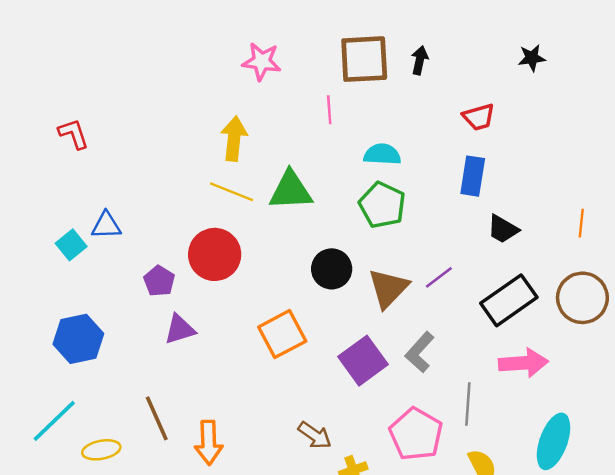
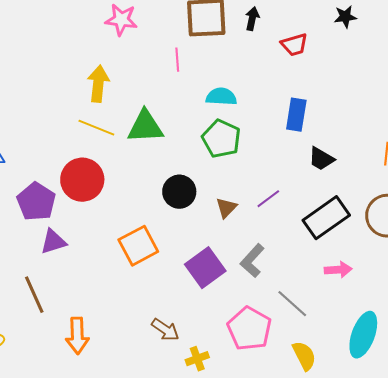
red trapezoid: (479, 117) -> (294, 45), moved
purple pentagon: (159, 281) -> (36, 202), size x1.5
brown triangle: (388, 288) -> (226, 208), size x0.6
pink arrow: (523, 363) -> (338, 270), size x0.7
gray line: (468, 404) -> (292, 304), turned -52
brown line: (157, 418) -> (34, 295), moved

